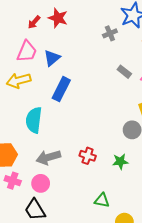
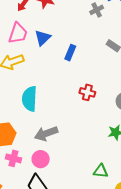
blue rectangle: (61, 89) -> (70, 53), moved, size x0.7
red cross: (88, 156) -> (87, 92), moved

